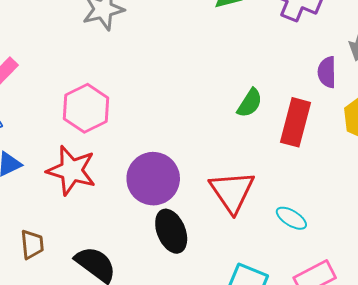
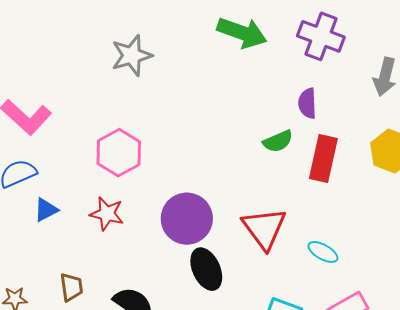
purple semicircle: (327, 72) -> (307, 103), moved
green semicircle: (250, 103) -> (278, 141), turned 36
red star: (71, 170) -> (107, 214), size x0.7

